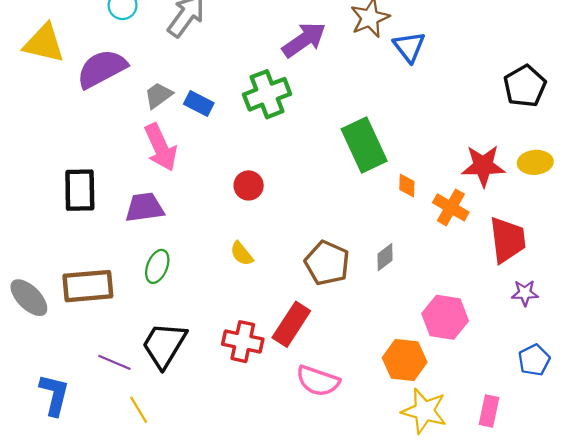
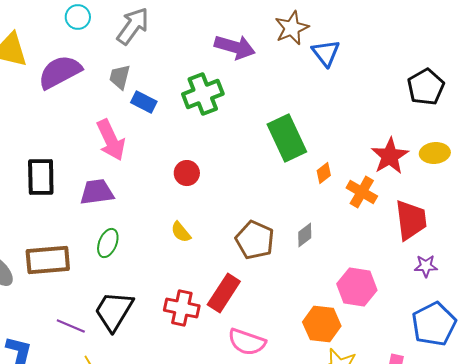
purple arrow: (304, 40) -> (235, 47), turned 51
gray trapezoid: (158, 95) -> (120, 77), moved, turned -40
red star: (483, 166) -> (390, 156), turned -30
orange diamond: (407, 185) -> (324, 173), turned 50
blue pentagon: (534, 360) -> (434, 324), size x1.6

